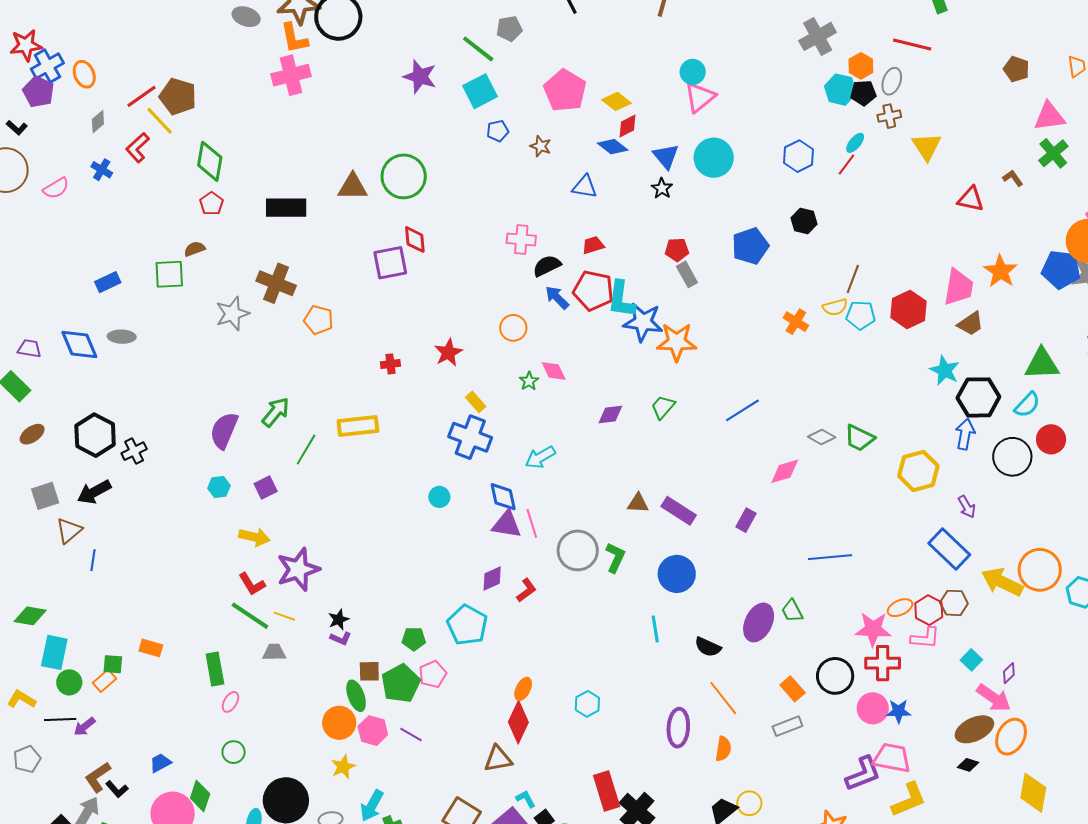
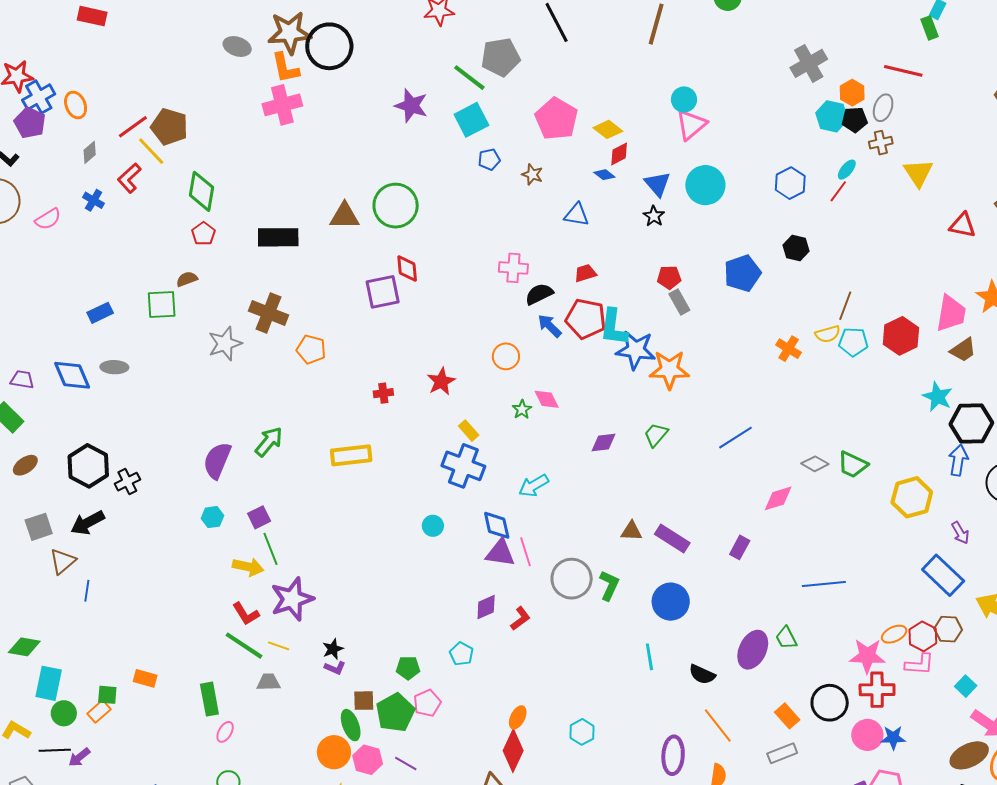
gray pentagon: (509, 29) -> (500, 57), size x1.5
blue diamond: (613, 147) -> (604, 175), size x0.7
green line: (306, 450) -> (270, 549), moved, turned -52
cyan pentagon: (467, 625) -> (461, 654), size x0.6

